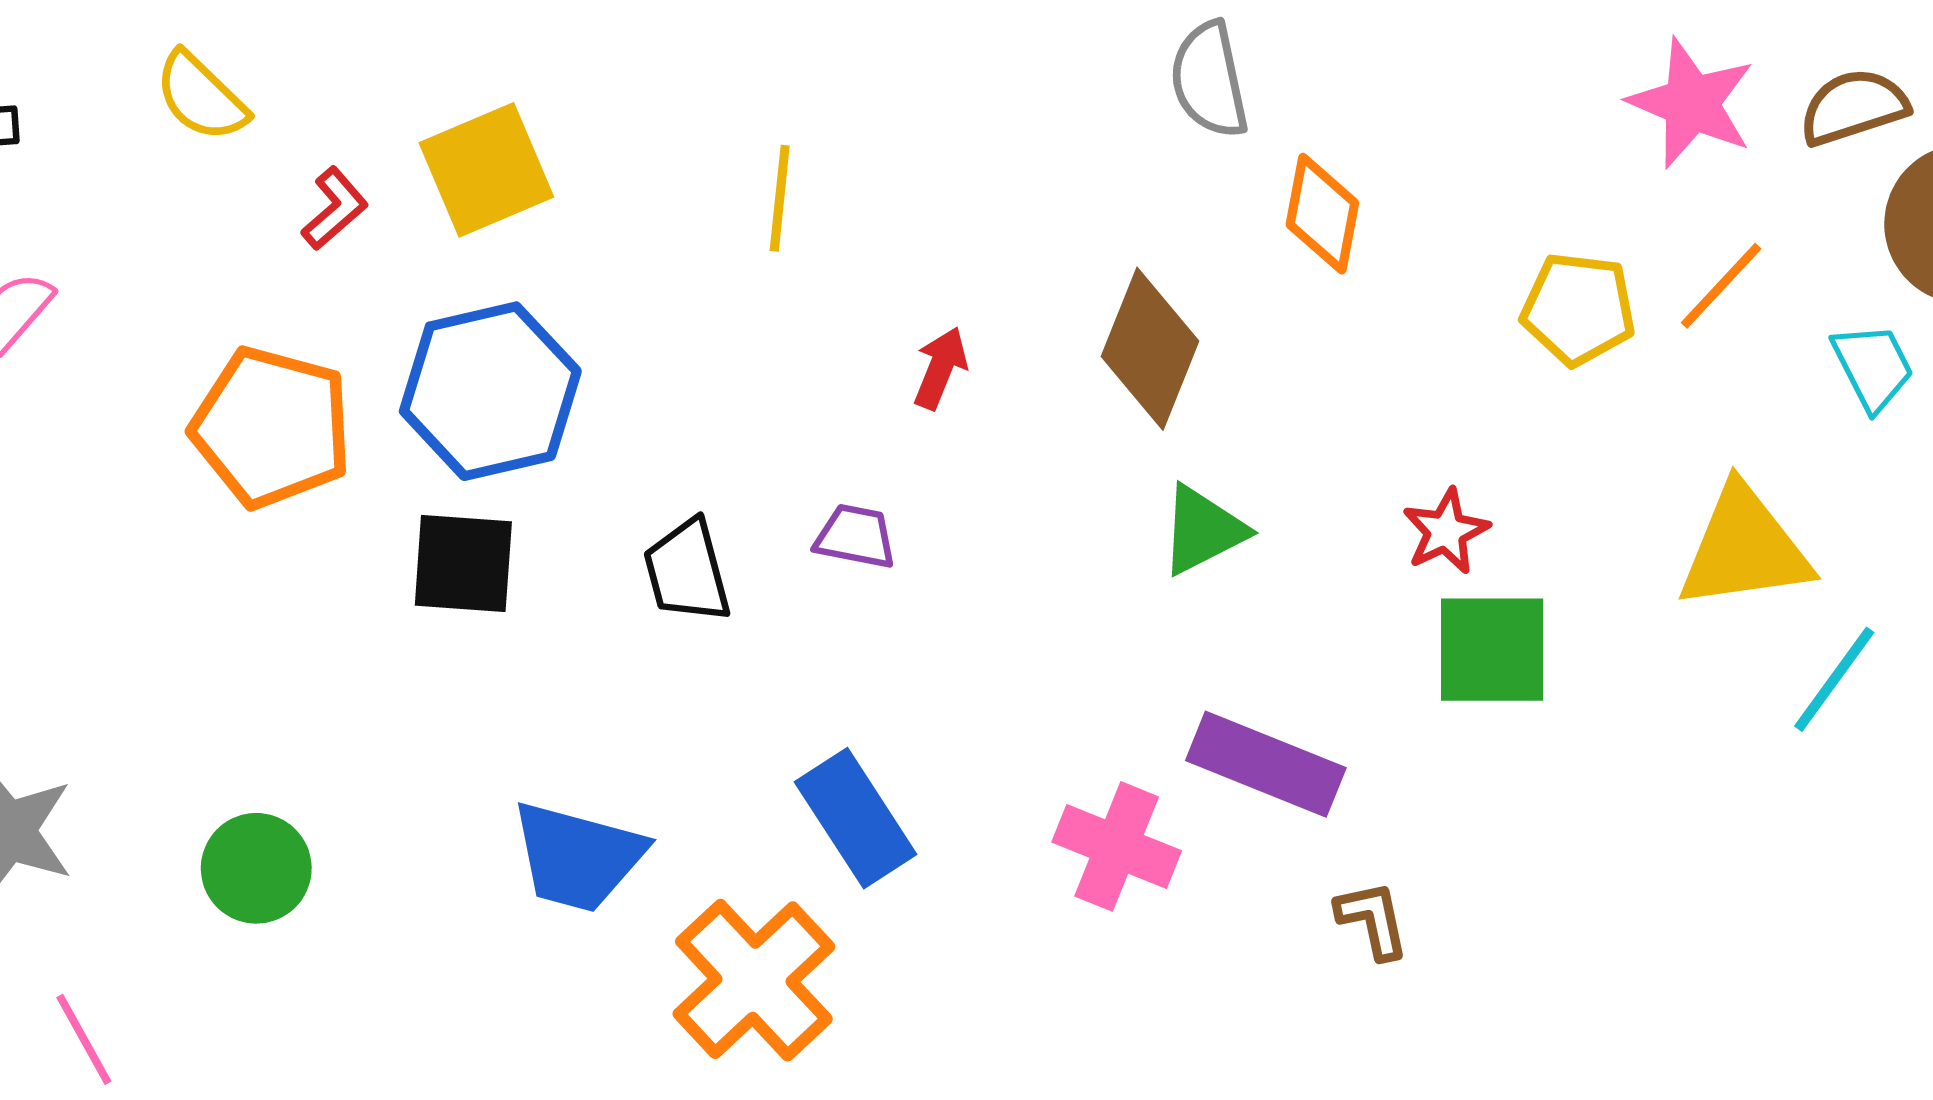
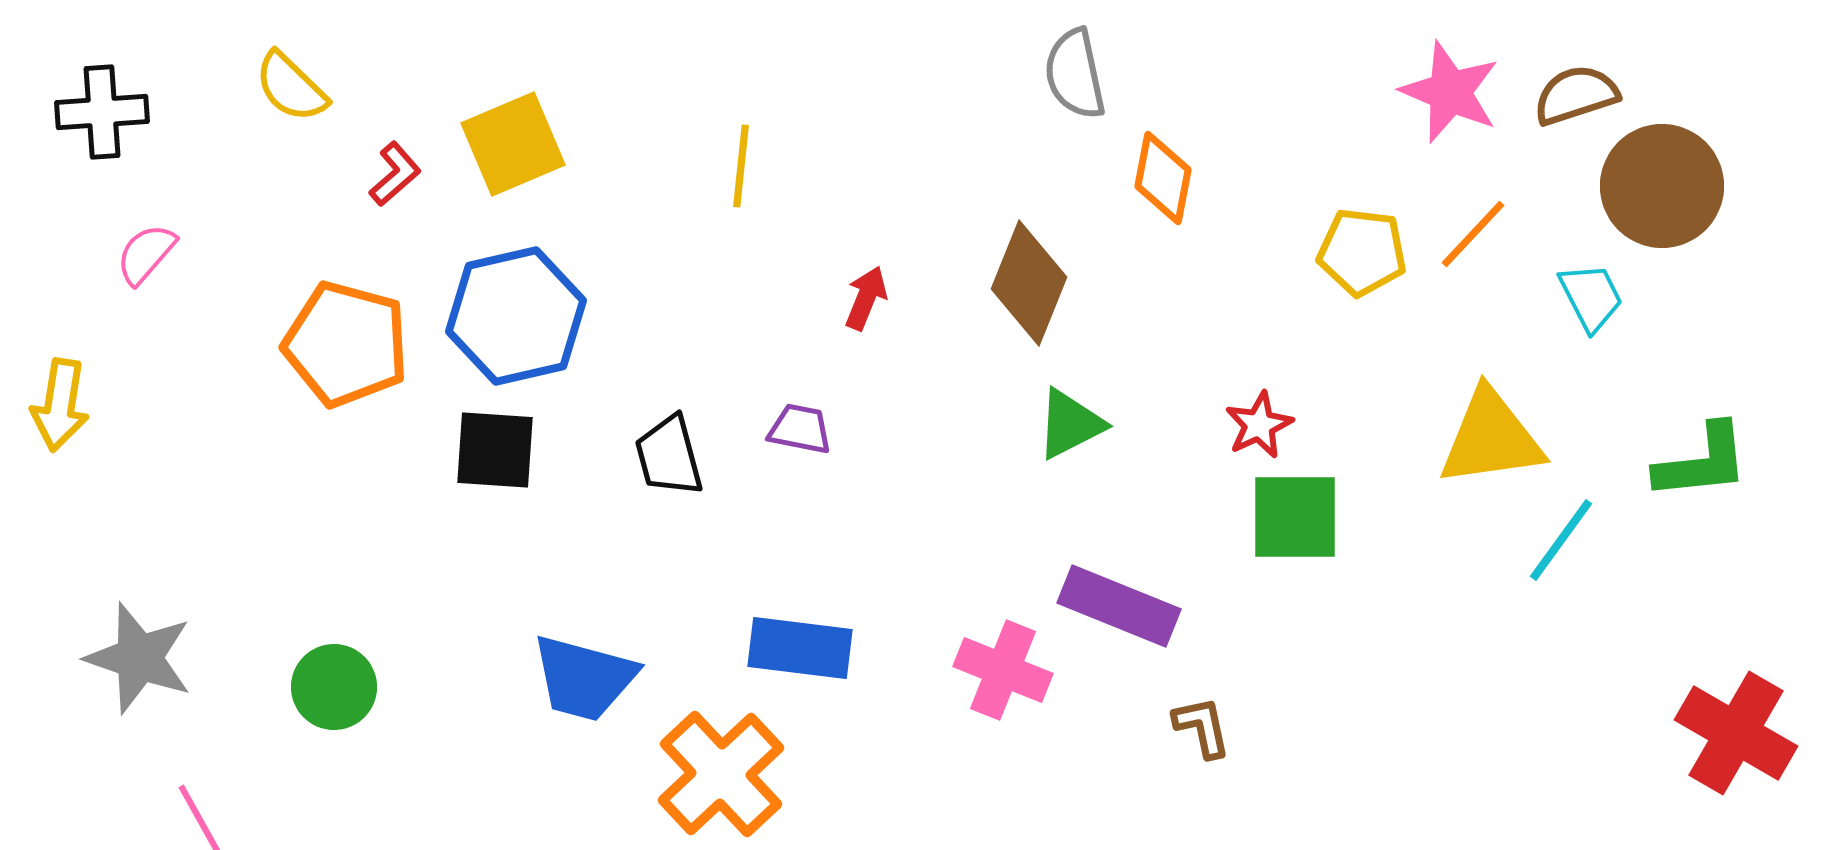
blue rectangle: (856, 818) -> (800, 648), turned -50

